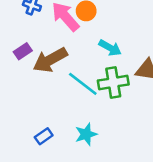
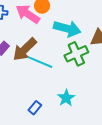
cyan arrow: (110, 48) -> (67, 29), size x1.5
cyan line: (83, 84) -> (40, 62), moved

